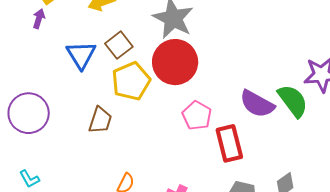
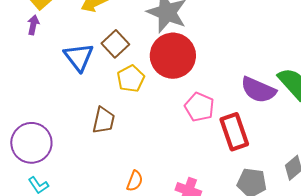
yellow pentagon: (131, 81) -> (131, 79), size x0.7
purple circle: (29, 113) -> (31, 143), moved

